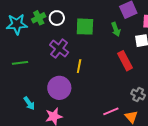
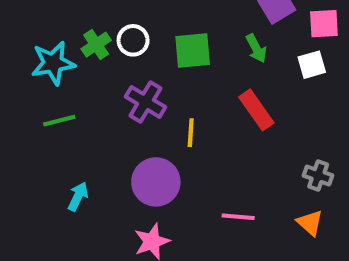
red rectangle: (125, 61) -> (256, 110), moved
green line: (20, 63) -> (59, 121), moved
cyan arrow: (29, 103) -> (78, 196), moved, turned -112
pink line: (111, 111) -> (238, 217), moved, turned 35

